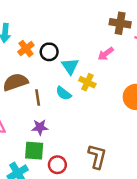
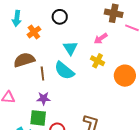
black circle: (49, 52) -> (60, 17), moved
yellow cross: (87, 82) -> (98, 61), moved
cyan semicircle: (64, 93) -> (64, 71), size x1.5

